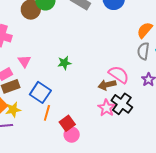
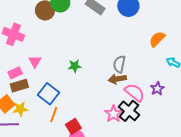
gray semicircle: (143, 51) -> (119, 64), moved
pink semicircle: (119, 75) -> (135, 92), moved
brown arrow: (107, 85) -> (117, 79), moved

